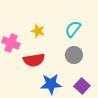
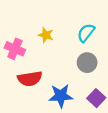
red semicircle: (34, 60) -> (30, 79), moved

